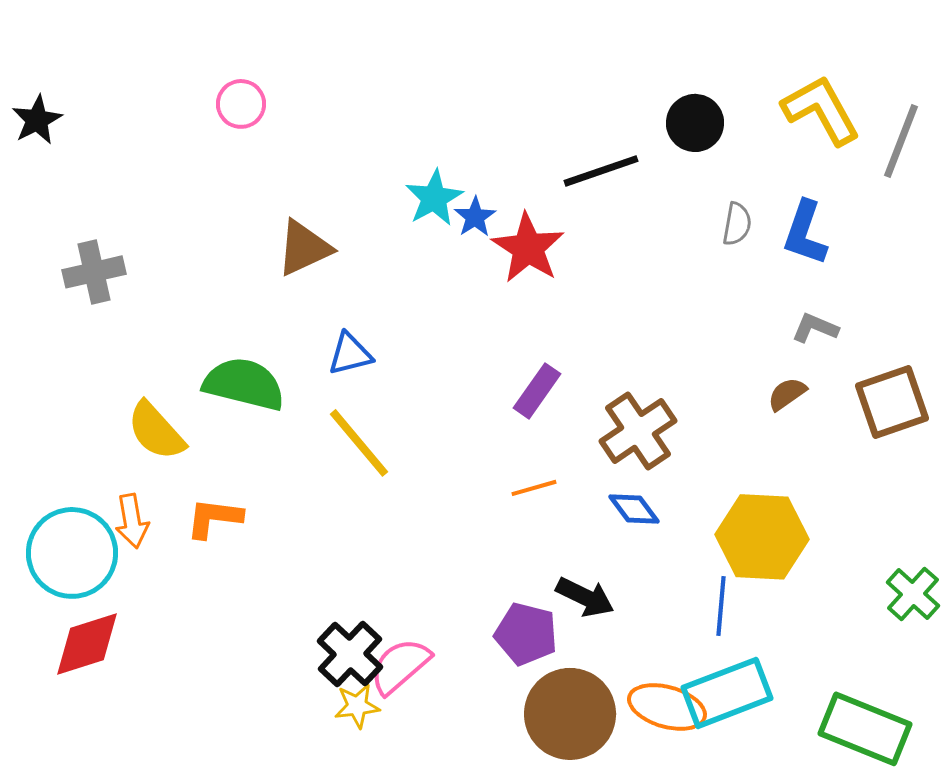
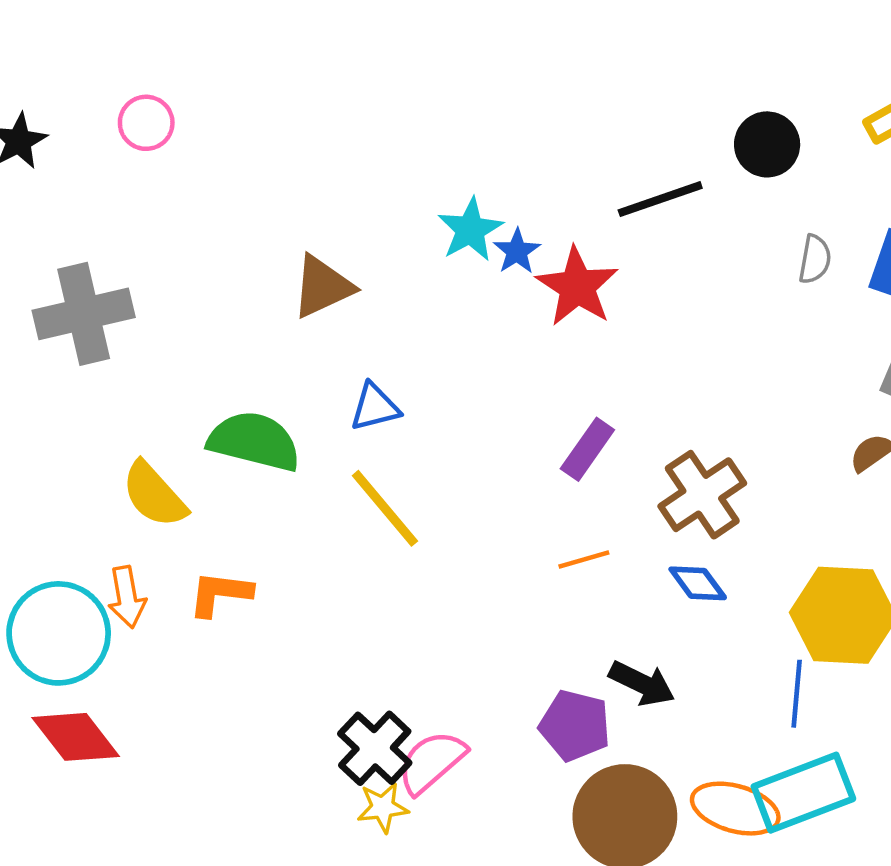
pink circle: (241, 104) -> (146, 123), moved
gray cross: (94, 272) -> (84, 314), size x1.4
red diamond: (87, 644) -> (76, 737), turned 70

